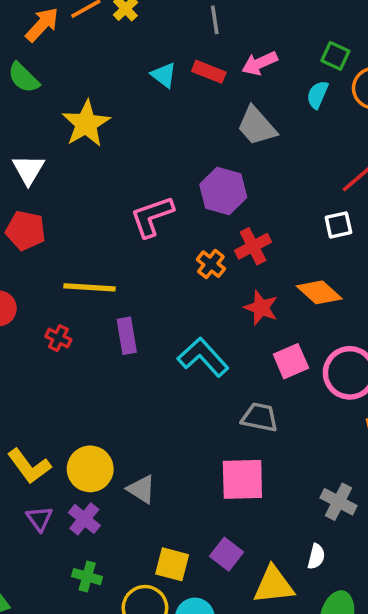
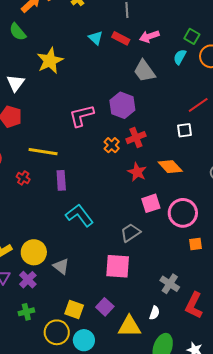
cyan L-shape: (203, 357) -> (79, 215), moved
gray trapezoid: (260, 417) -> (131, 233), turned -50
green cross: (87, 577) -> (26, 312), turned -35

